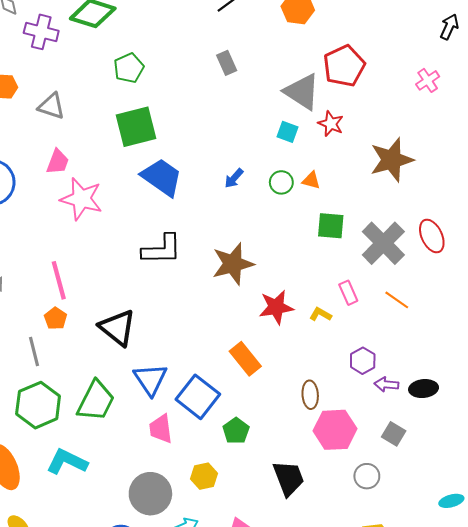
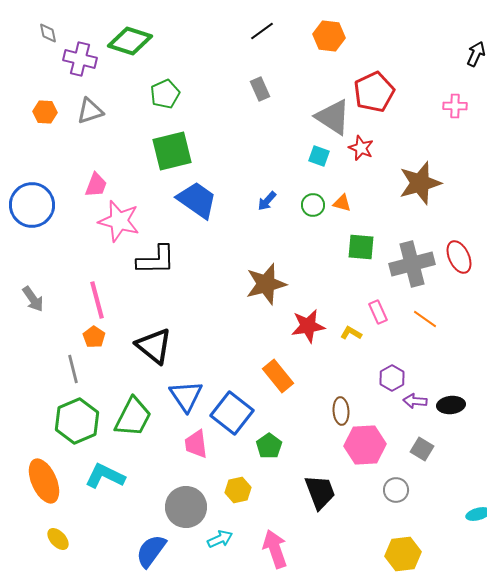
pink cross: (428, 80) -> (455, 106), turned 35
gray triangle: (51, 106) -> (90, 111), moved, turned -36
gray cross: (383, 243) -> (412, 264), turned 30
black L-shape: (162, 249) -> (156, 260), moved

